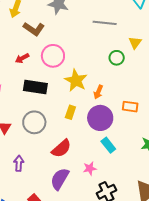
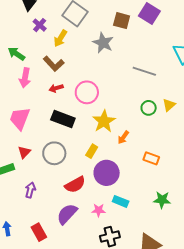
brown L-shape: (34, 29) -> (54, 64), moved
yellow triangle: (135, 43) -> (169, 105), moved
purple circle: (100, 118) -> (107, 173), moved
cyan rectangle: (108, 145) -> (121, 201), moved, turned -42

